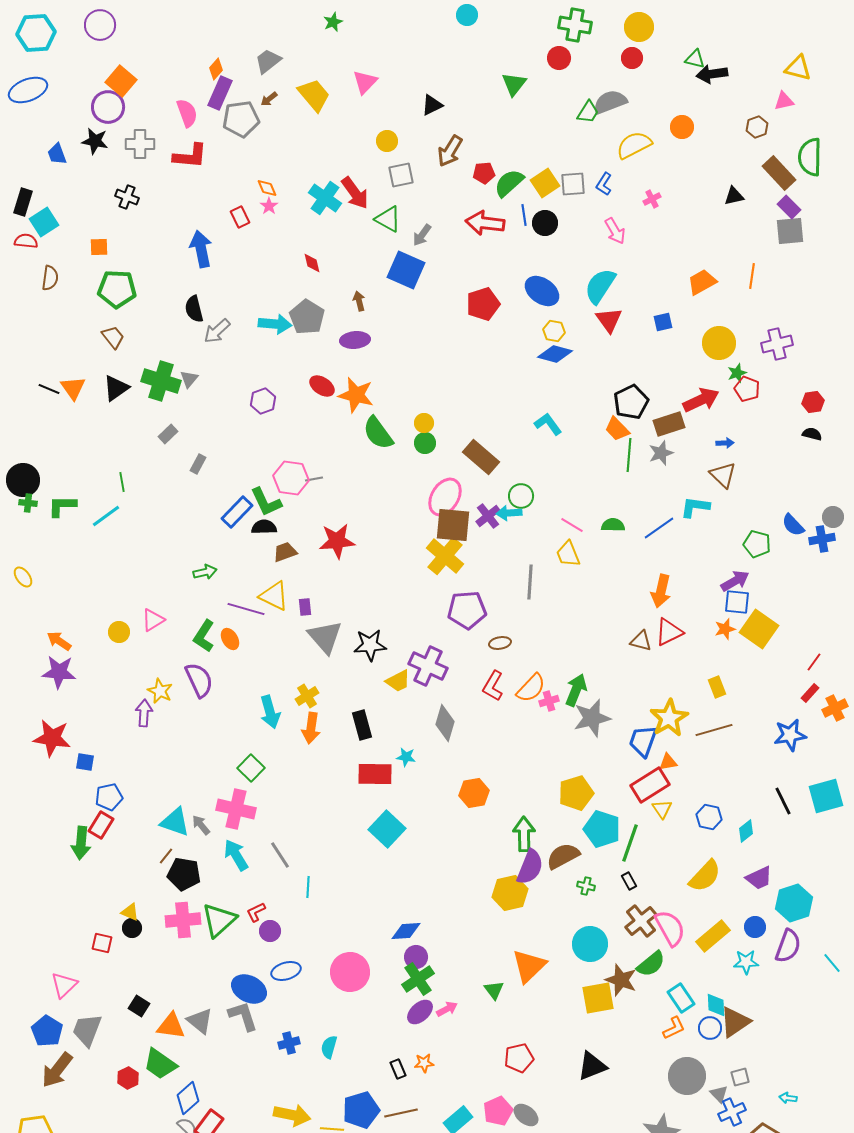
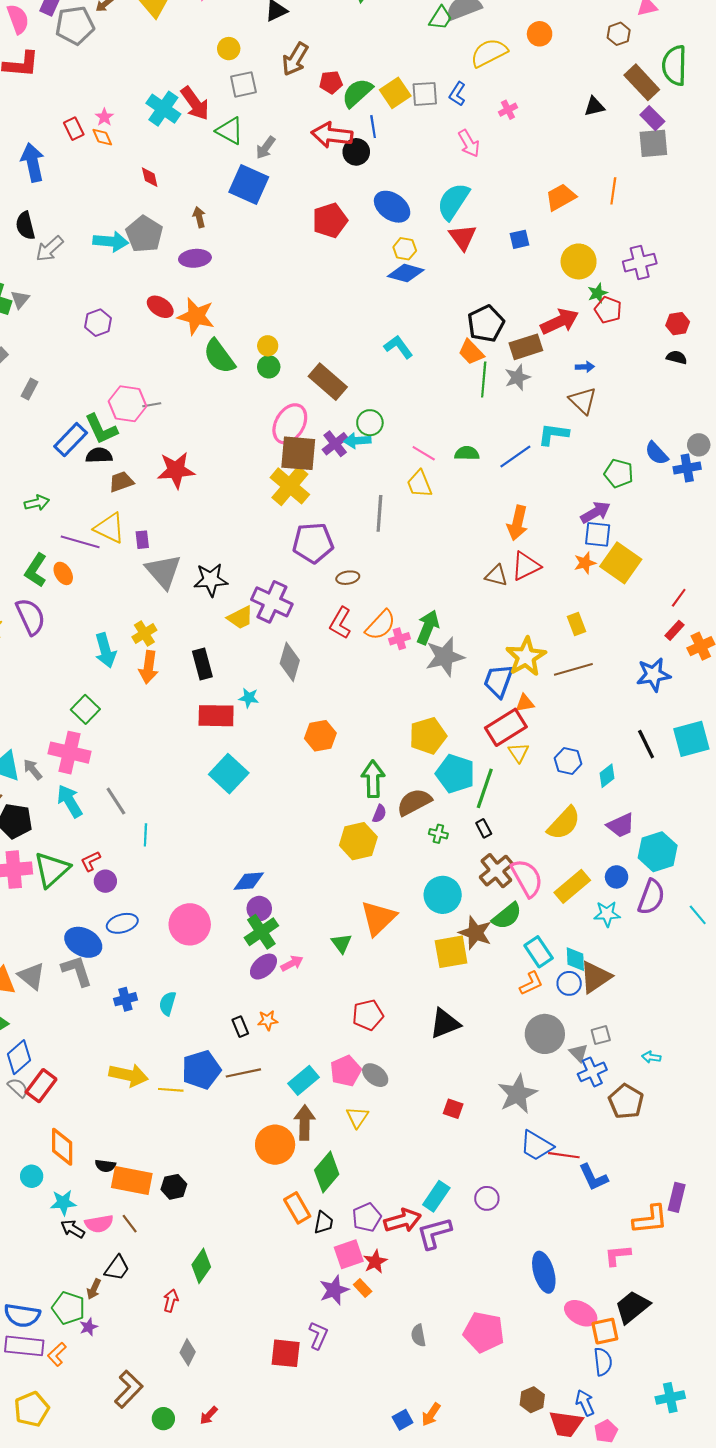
orange diamond: (267, 188) -> (102, 137), moved
black circle: (545, 223) -> (356, 152), moved
purple semicircle: (530, 867) -> (379, 814), size x0.5

